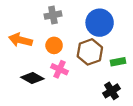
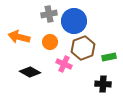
blue circle: (100, 23) -> (74, 21), moved
pink cross: (59, 69) -> (64, 64), moved
black cross: (111, 91) -> (103, 84), turned 35

